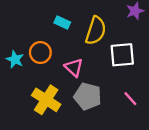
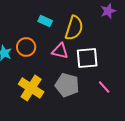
white square: (122, 55) -> (87, 58), moved
pink triangle: (74, 67) -> (60, 51), moved, turned -30

